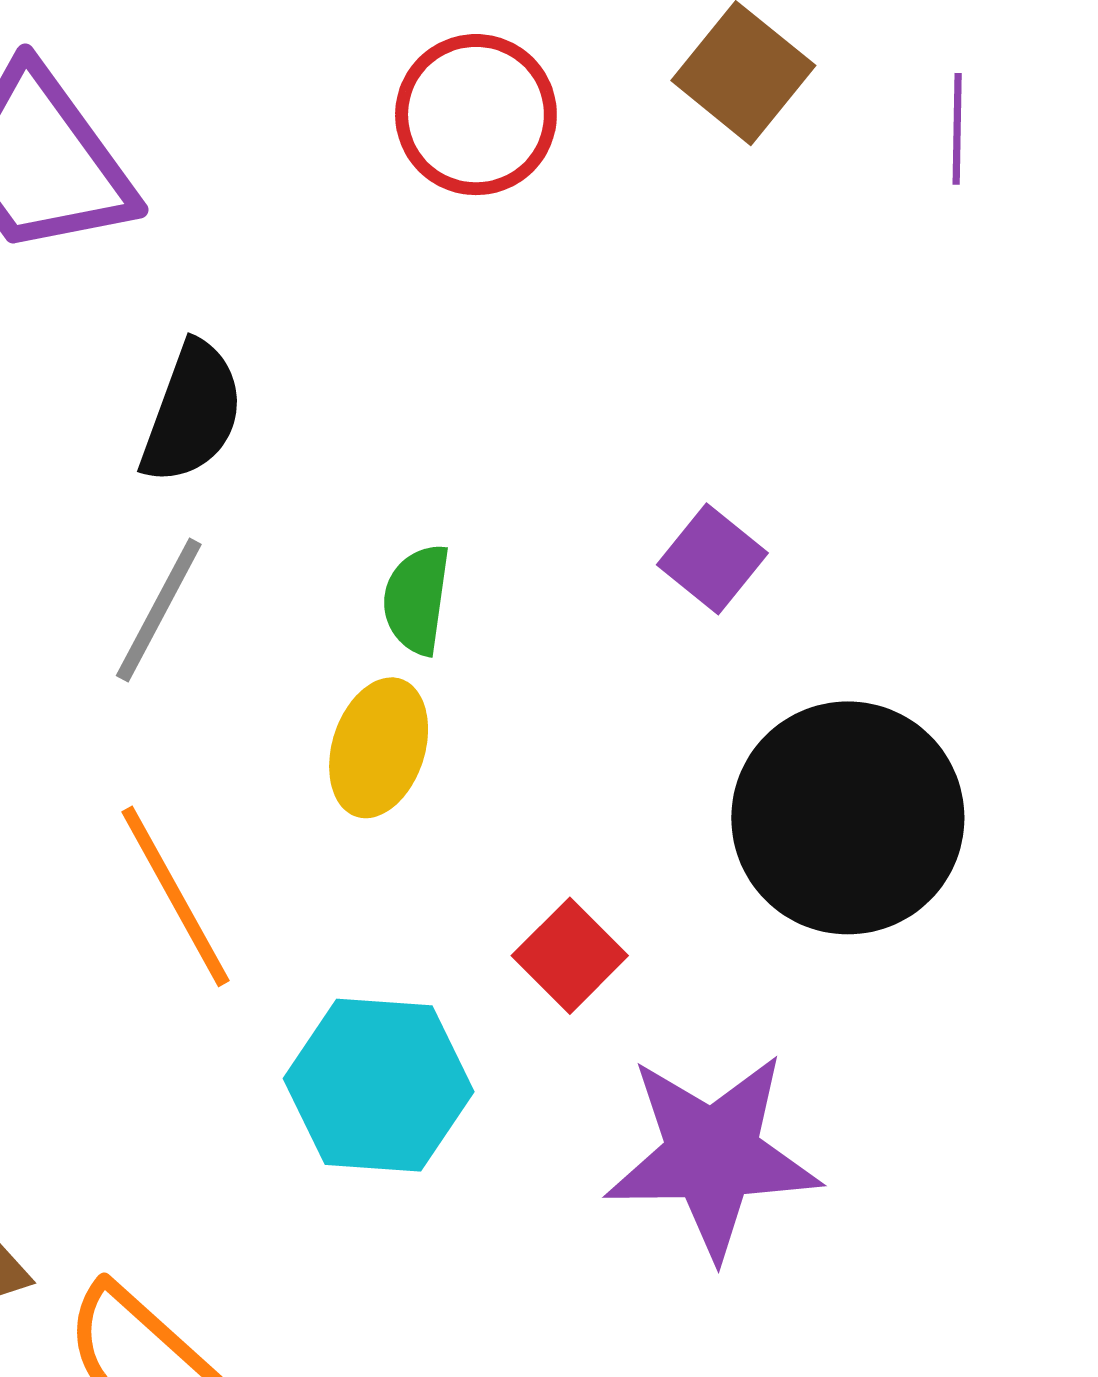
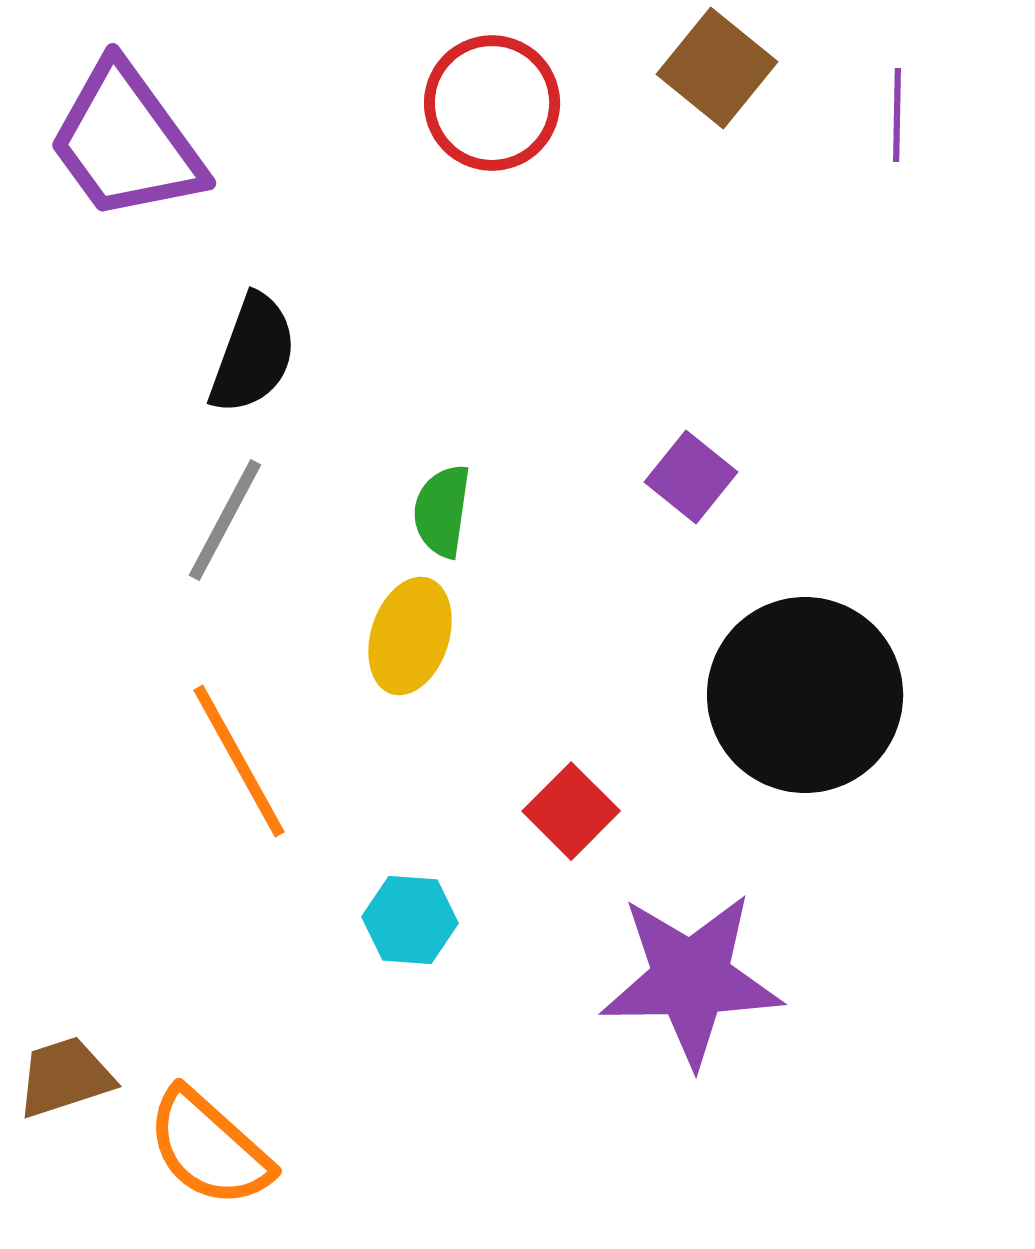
cyan hexagon: (379, 1085) -> (410, 920), size x0.6

